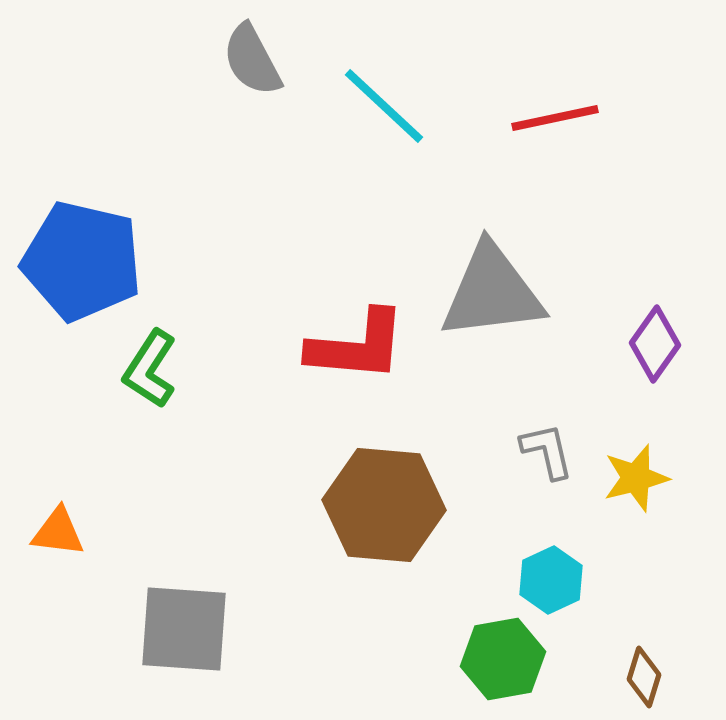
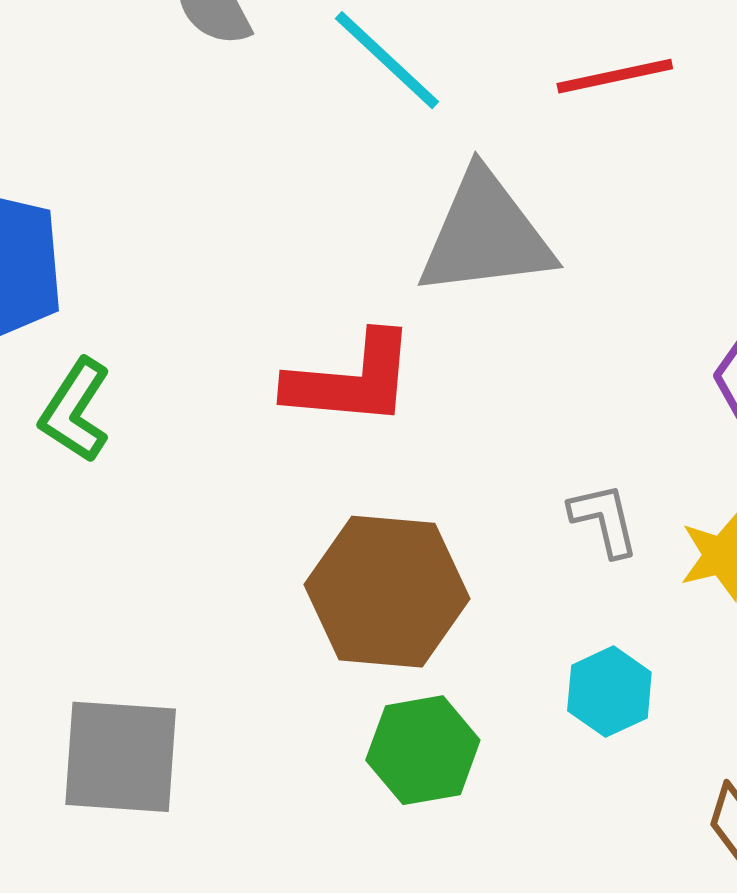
gray triangle: (492, 292) -> (486, 235), moved
green hexagon: (503, 659) -> (423, 750), moved

